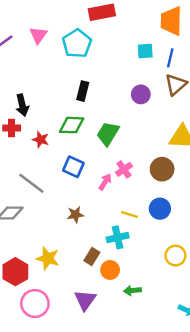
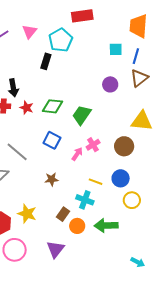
black rectangle: (83, 91) -> (46, 61), moved
red star: (41, 140) -> (27, 108), moved
cyan cross: (118, 237) -> (85, 200), turned 30
yellow circle: (175, 256) -> (132, 200), moved
green arrow: (132, 291) -> (106, 226), moved, size x1.6

